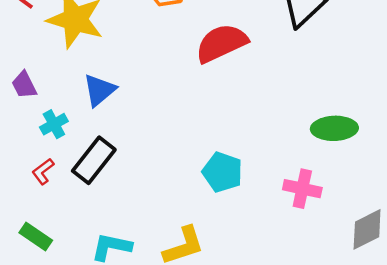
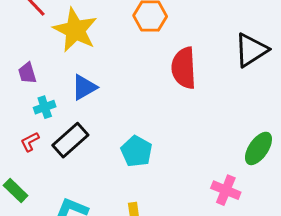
red semicircle: (221, 43) -> (184, 68), turned -78
green ellipse: (334, 128) -> (258, 148), turned -64
cyan pentagon: (222, 172) -> (136, 151), moved

